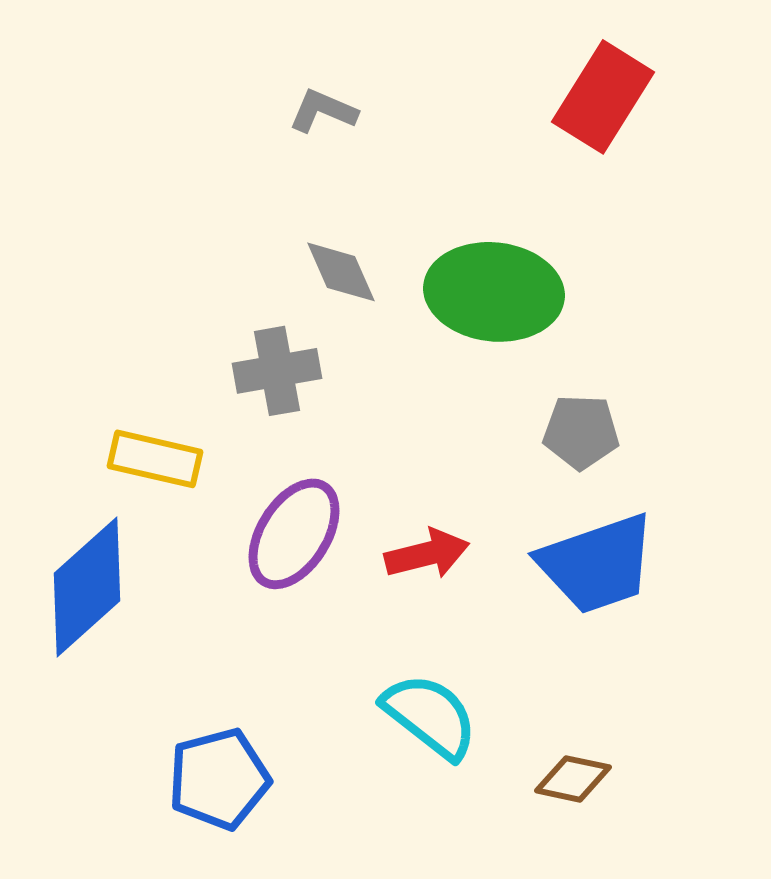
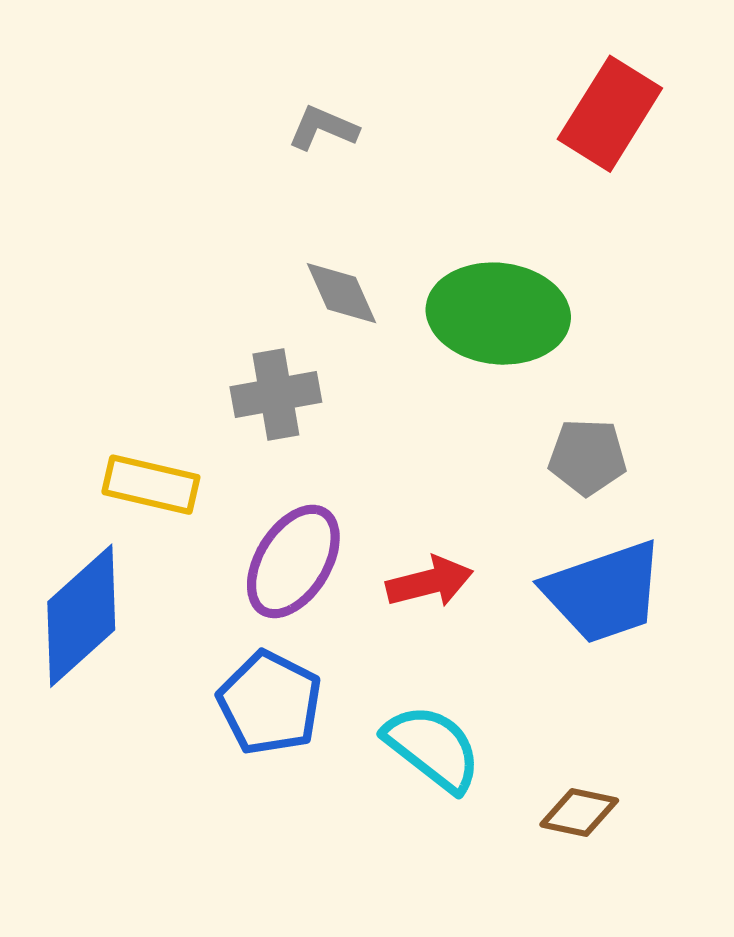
blue pentagon: (219, 779) -> (270, 703), moved, turned -30

